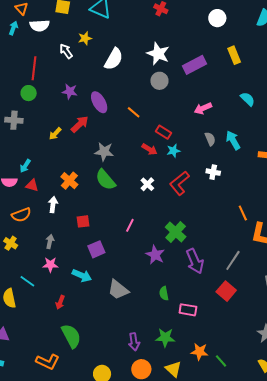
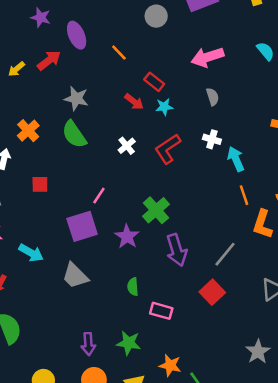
pink arrow: (203, 108) -> (208, 57), size x1.4
cyan arrow: (233, 140) -> (236, 159), moved
purple square: (96, 249) -> (82, 226), moved, size x1.4

